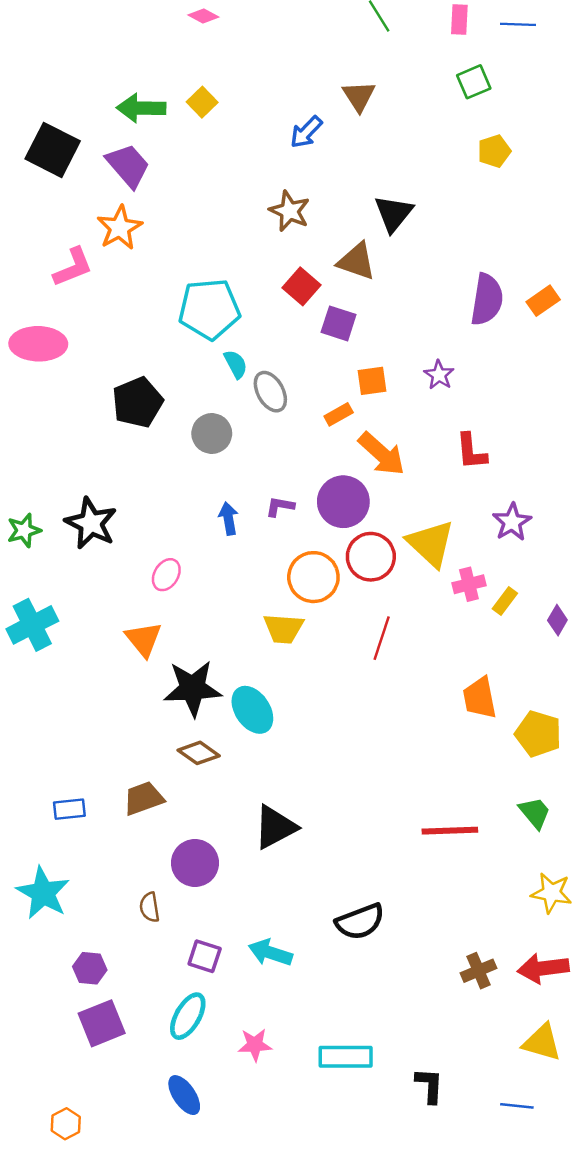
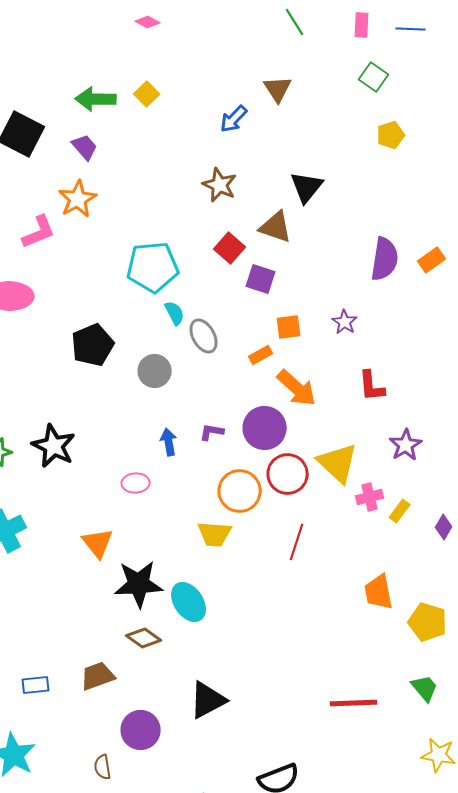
green square: (474, 82) -> (374, 77), turned -32
purple trapezoid: (128, 166) -> (85, 147), size x0.7
pink ellipse: (166, 575) -> (136, 483), moved, turned 56

